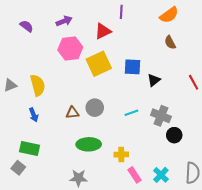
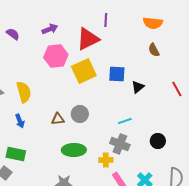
orange semicircle: (169, 15) -> (153, 23), turned 42
red triangle: (103, 31) -> (88, 39), size x1.4
cyan line: (131, 113) -> (125, 121), moved
gray cross: (161, 116) -> (120, 144), moved

